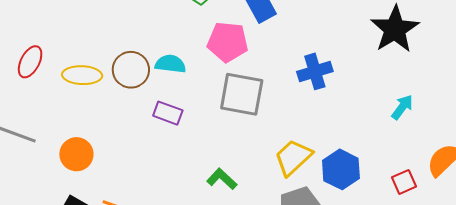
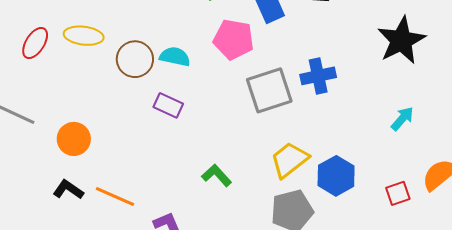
yellow ellipse: (82, 75) -> (84, 36), moved
gray square: (242, 94) -> (269, 90), moved, turned -33

